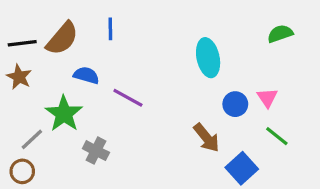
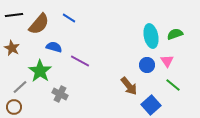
blue line: (110, 29) -> (69, 18), turned -56
green semicircle: (280, 34) -> (175, 34), moved
black line: (22, 43) -> (14, 15), moved
cyan ellipse: (208, 58) -> (151, 36), moved

